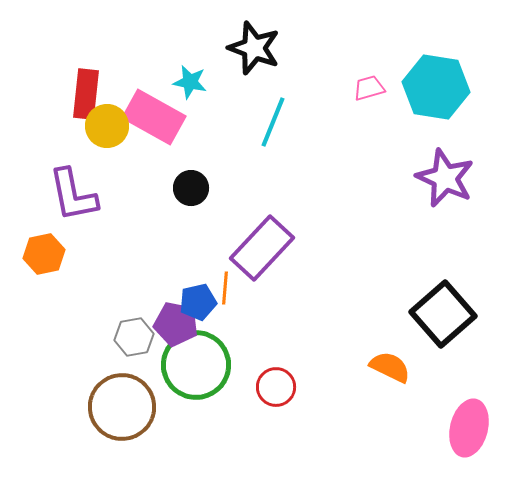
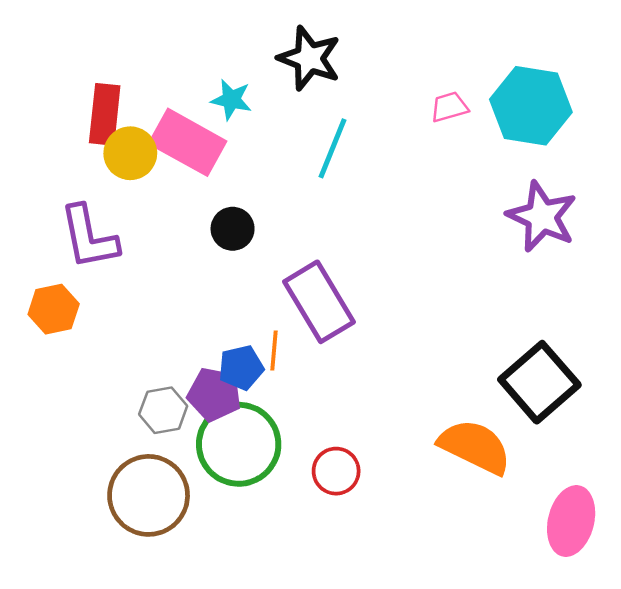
purple rectangle: (262, 248) -> (319, 302), turned -74
orange semicircle: (390, 367) -> (475, 447), size x1.5

